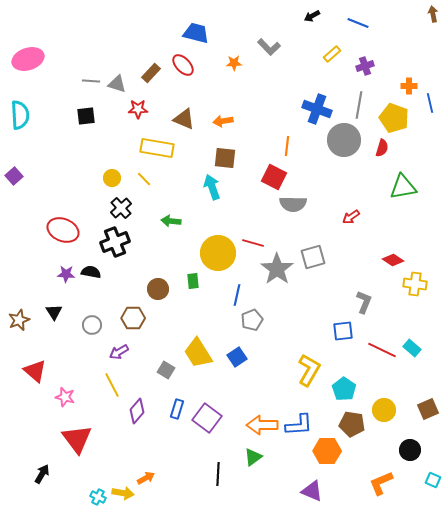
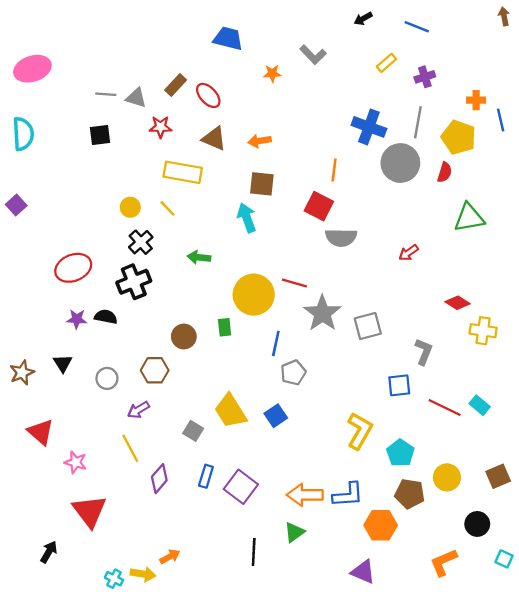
red ellipse: (183, 65) -> (208, 95), moved
red ellipse: (63, 230) -> (73, 268), turned -44
gray square: (313, 257) -> (368, 326), moved

